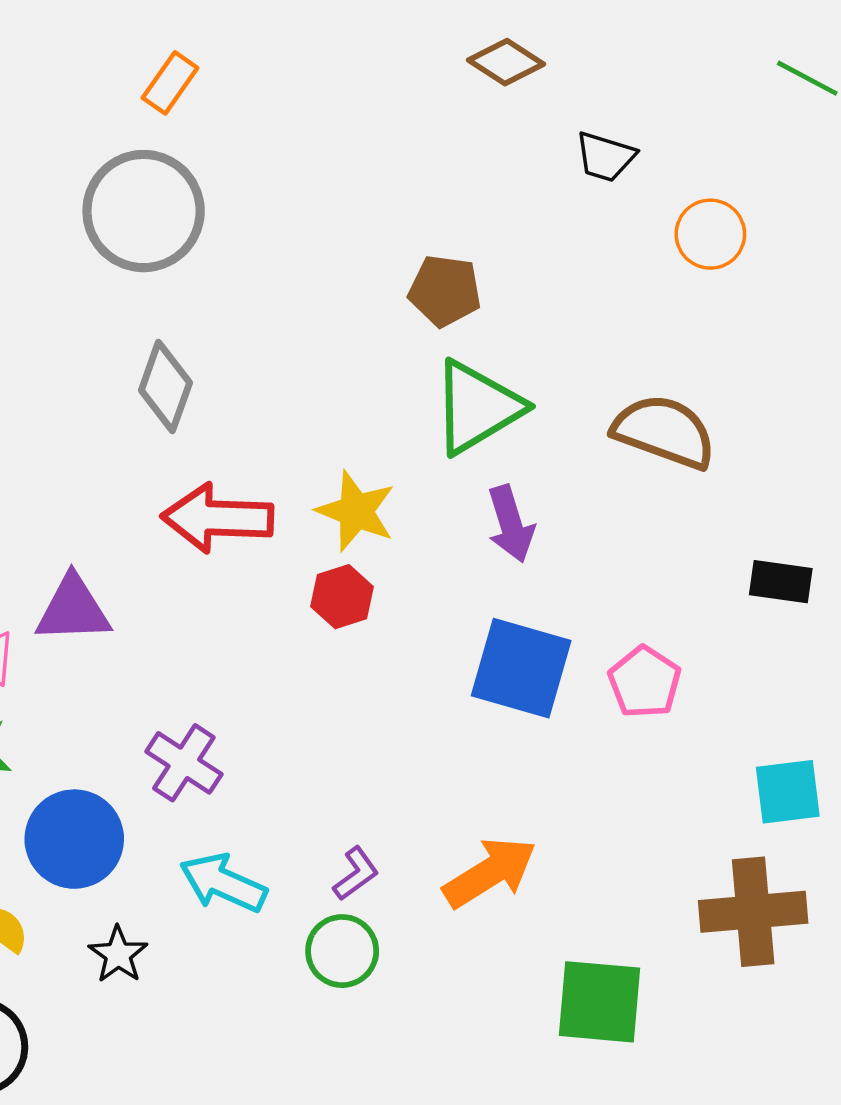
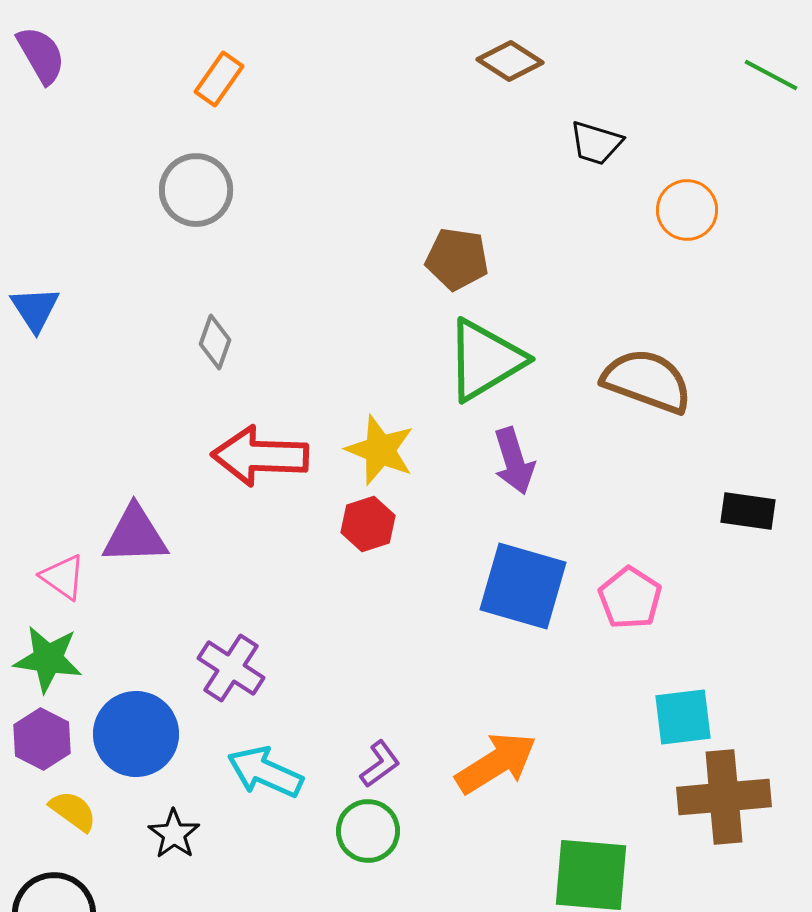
gray circle: (144, 211) -> (196, 190), size x0.7
gray diamond: (165, 386) -> (215, 342), size x0.7
cyan square: (788, 792) -> (683, 717), moved

